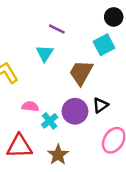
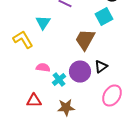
cyan triangle: (45, 53) -> (43, 23), moved
red triangle: (19, 146) -> (34, 101), size x0.7
brown star: (58, 155) -> (66, 108), turned 30

